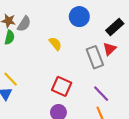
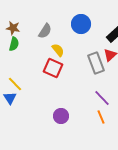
gray semicircle: (24, 24) -> (45, 31), moved
red square: (62, 86) -> (53, 68), moved

